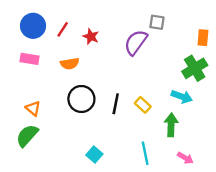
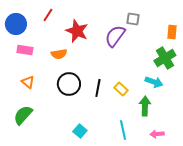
blue circle: (33, 26) -> (16, 24), moved
red line: (63, 29) -> (48, 15), moved
red star: (91, 36) -> (77, 31), size x1.6
orange triangle: (33, 108) -> (28, 82), moved
pink arrow: (185, 158) -> (157, 134), turned 144

